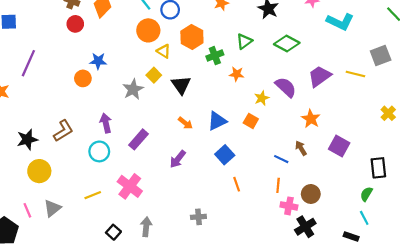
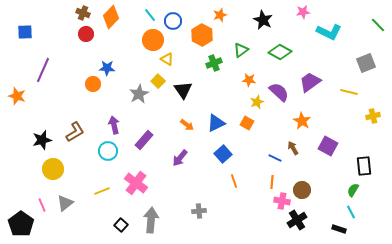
orange hexagon: (192, 37) -> (202, 35), moved
orange star: (237, 74) -> (249, 80), moved
yellow line: (355, 74) -> (349, 92), moved
yellow cross: (388, 113) -> (373, 116), turned 32
gray arrow: (146, 227) -> (151, 220), size x1.4

